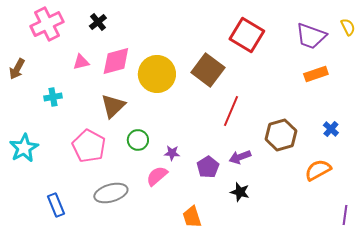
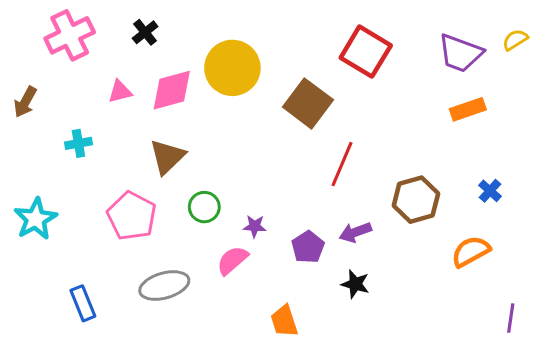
yellow semicircle: (348, 27) -> (515, 40), turned -96
yellow circle: (157, 74) -> (232, 68), moved

